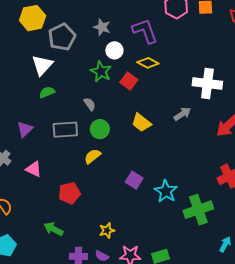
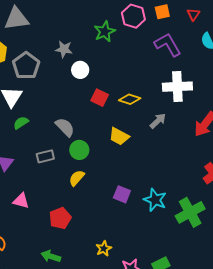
purple L-shape: (145, 31) -> (168, 45), moved
yellow diamond: (148, 63) -> (130, 99), moved
green star: (101, 72) -> (105, 32), moved, turned 30
gray semicircle: (90, 104) -> (65, 127), size x1.5
gray rectangle: (65, 130) -> (45, 156), size x0.7

